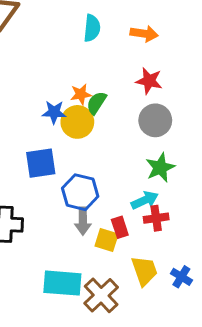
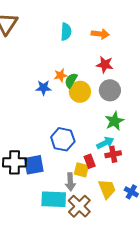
yellow circle: (77, 122) -> (80, 92), moved
blue square: (41, 163) -> (34, 165), moved
gray arrow: (83, 221) -> (70, 182), moved

